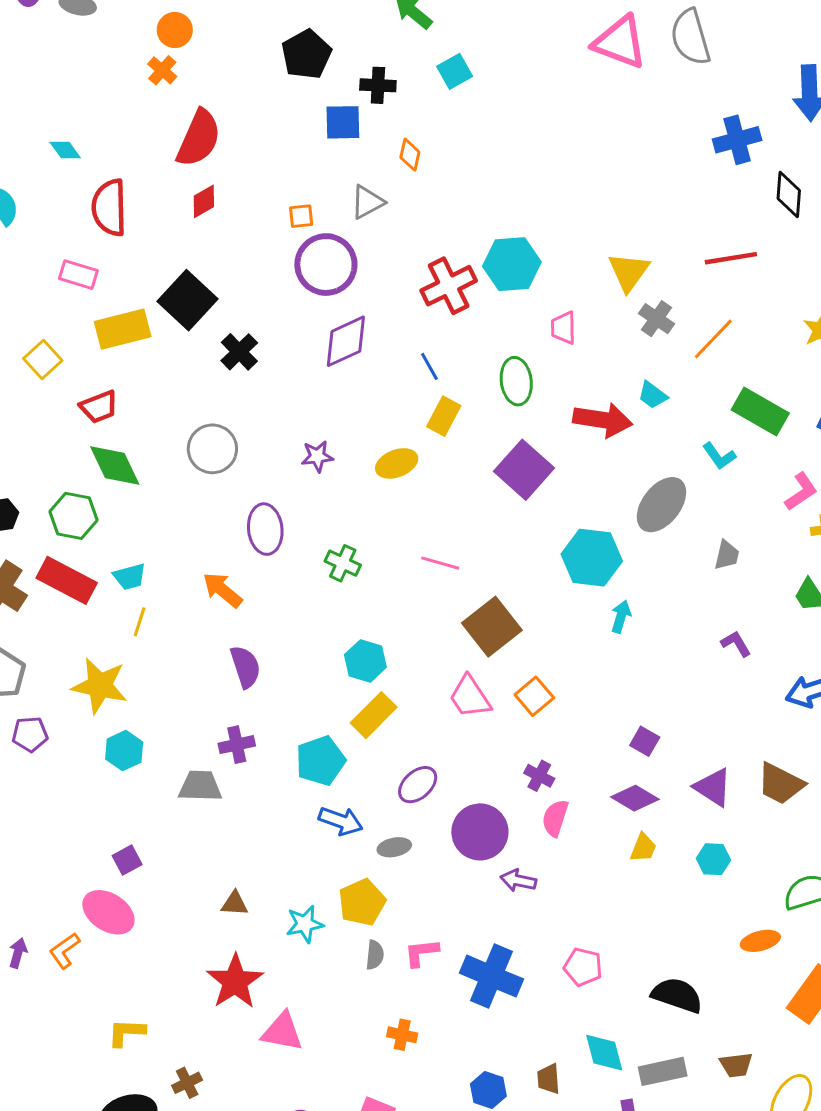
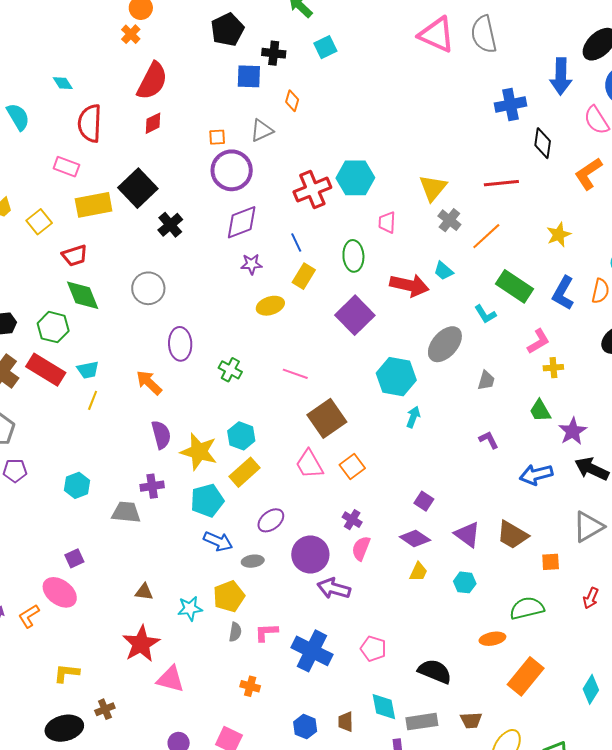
purple star: (317, 456) -> (251, 264), moved
yellow star: (100, 686) -> (199, 452), moved
purple arrow: (518, 880) -> (334, 588), size x1.4

